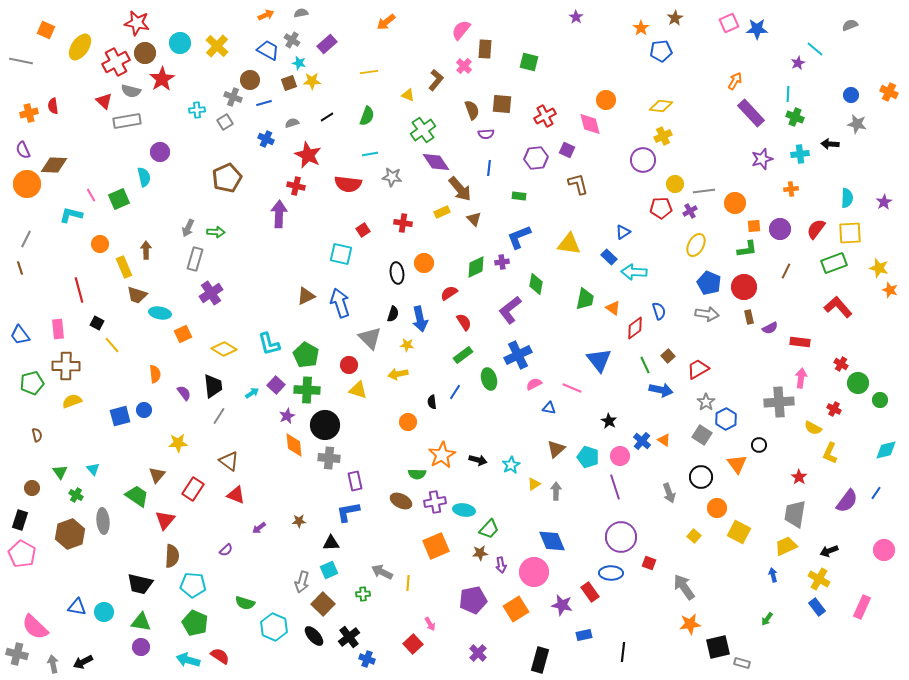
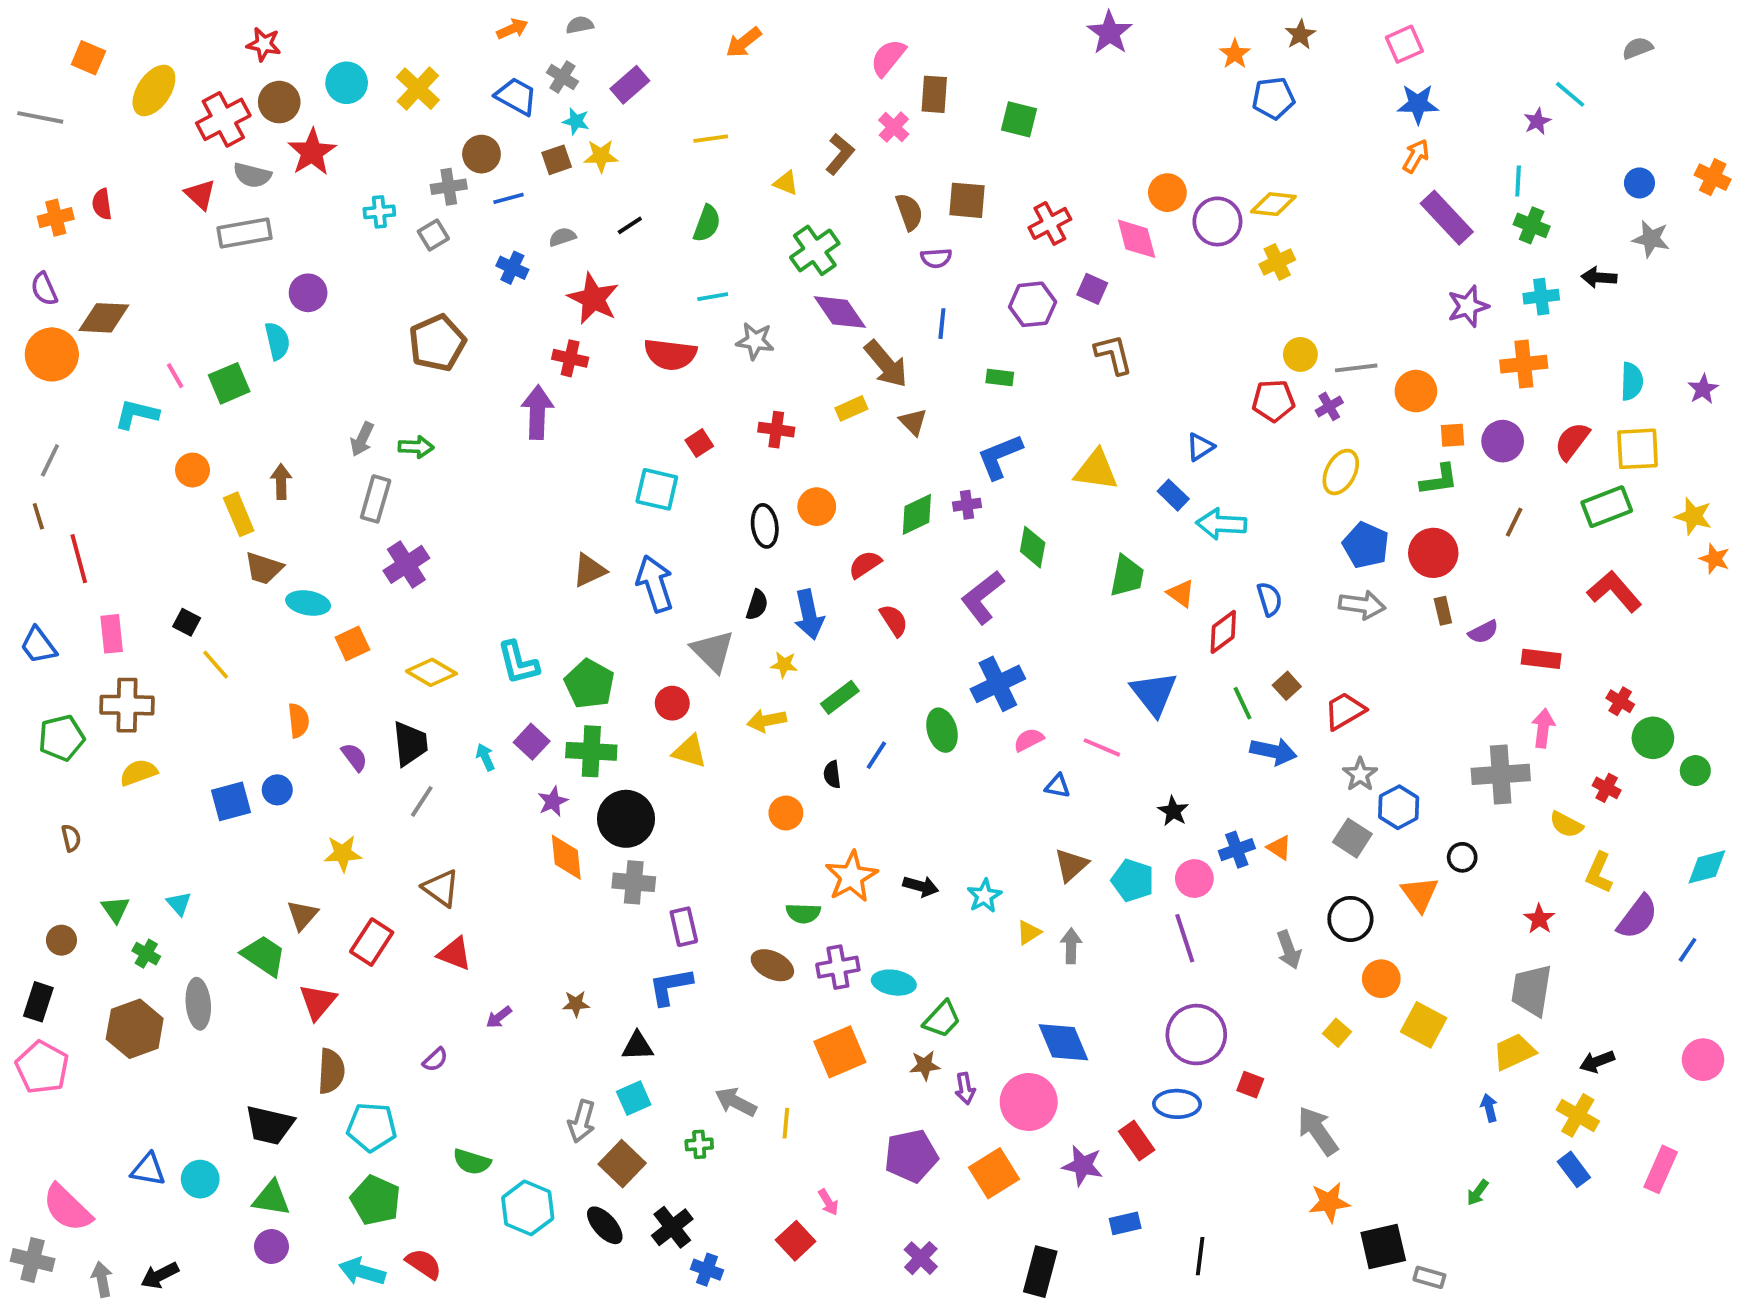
purple star: (576, 17) -> (1110, 33), size x1.6
red star: (137, 23) -> (264, 44), size x0.7
blue star: (757, 29) -> (1418, 104), moved
gray cross: (233, 97) -> (449, 187), turned -30
purple circle: (643, 160) -> (1217, 221), moved
orange cross: (791, 189) -> (1524, 364), size x1.6
red line: (79, 290) -> (79, 559), moved
green rectangle: (463, 355) -> (840, 697), moved
cyan arrow: (252, 393) -> (485, 757), turned -80
blue cross: (642, 441) -> (1237, 850), turned 30
purple semicircle: (847, 501) -> (1638, 917), moved

